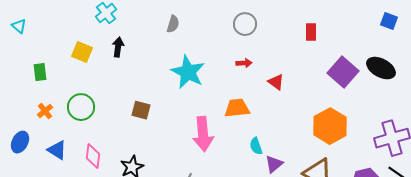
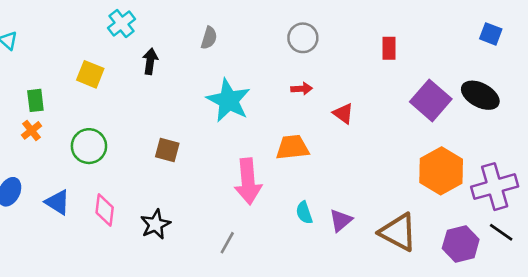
black arrow: (118, 47) -> (150, 61), moved
orange cross: (45, 111) -> (32, 130), moved
orange hexagon: (330, 126) -> (441, 171), moved
cyan semicircle: (256, 146) -> (304, 213), moved

